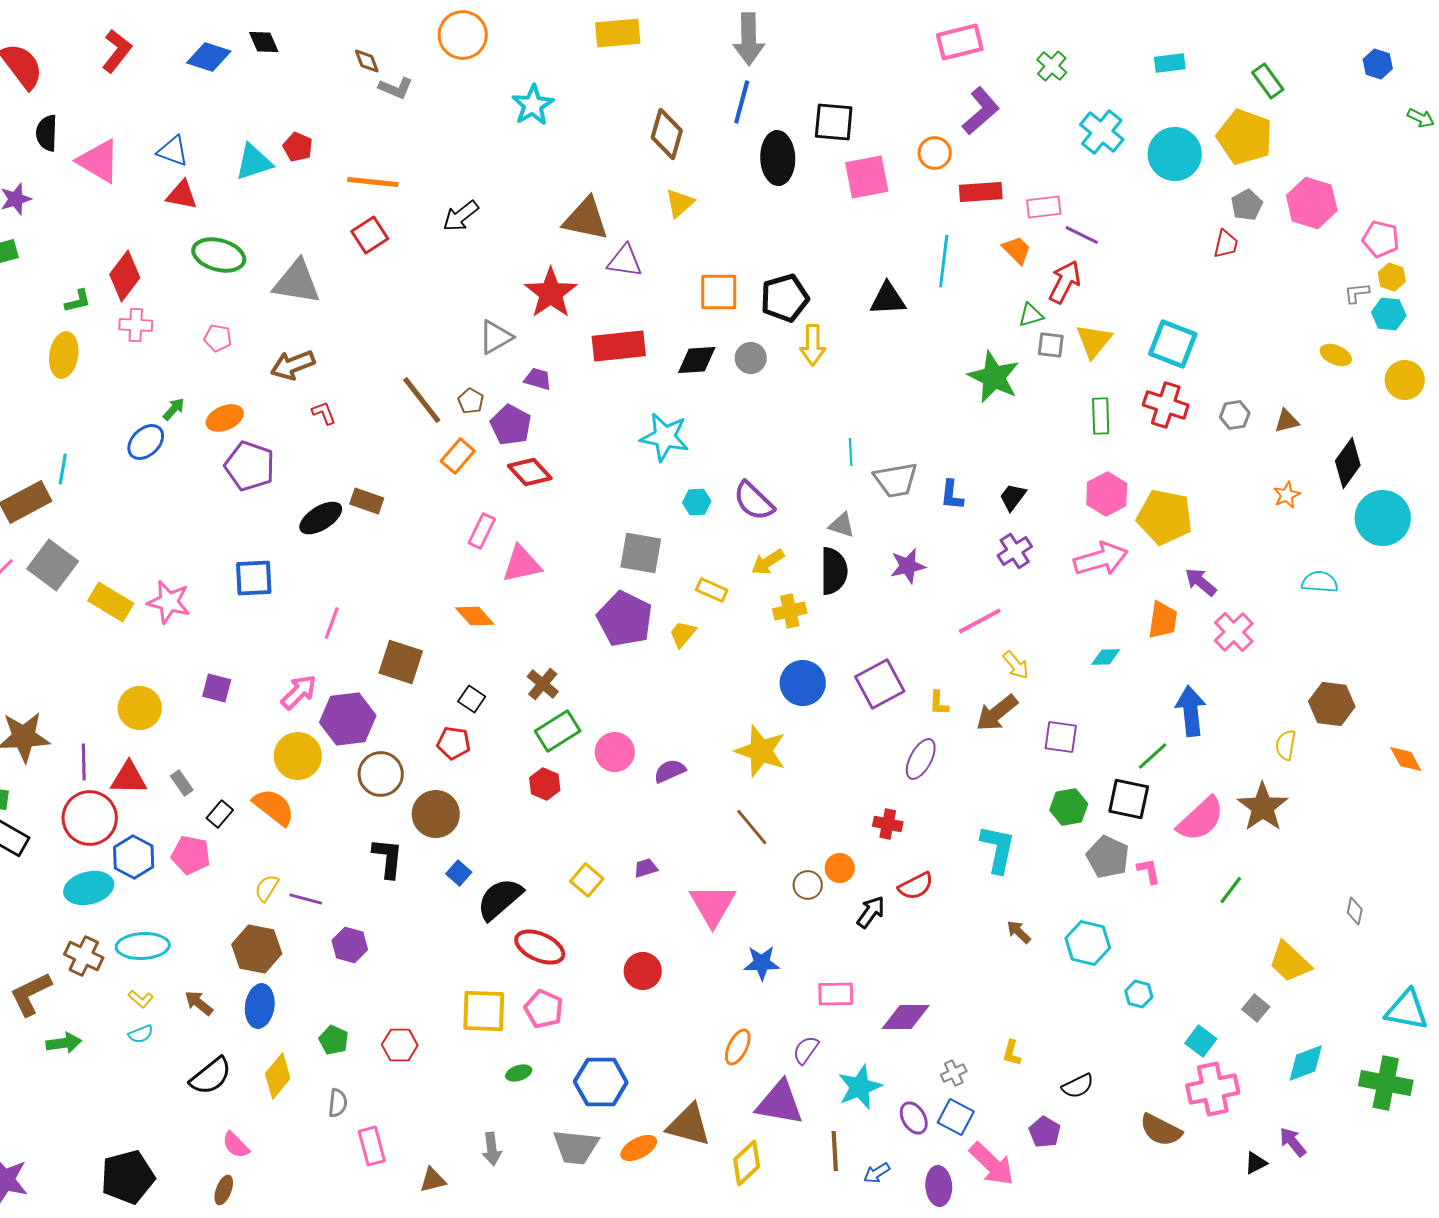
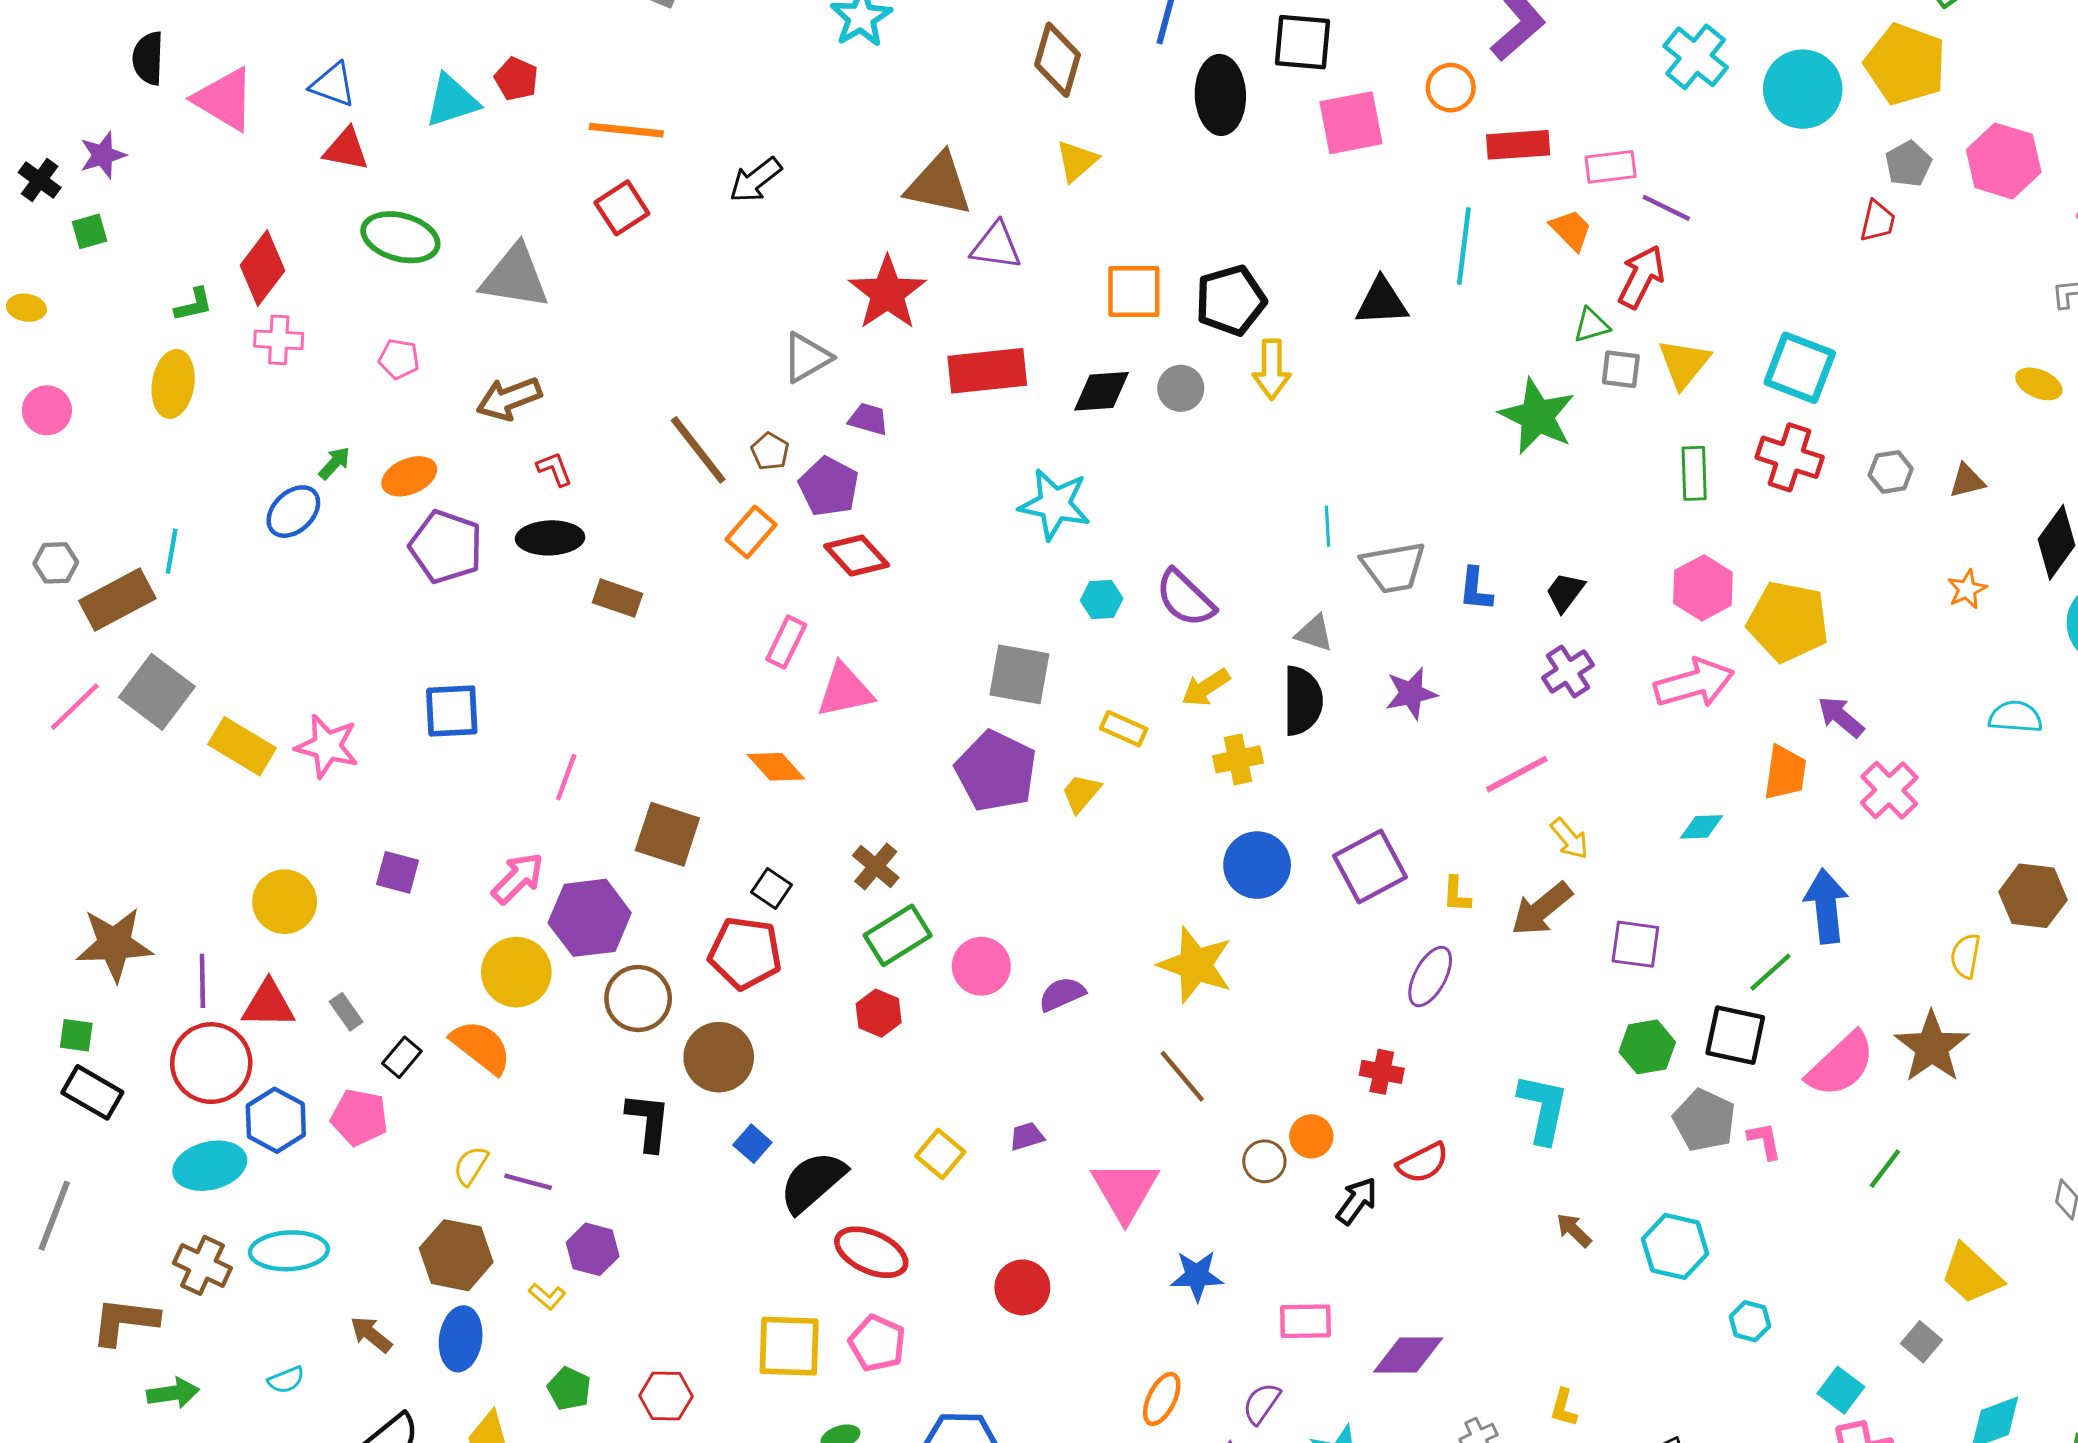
black ellipse: (321, 518) -> (550, 538), moved, turned 30
red pentagon: (454, 743) -> (745, 953), size x1.5
brown L-shape: (31, 994) -> (125, 1321), turned 33
yellow L-shape: (141, 999) -> (547, 1296), moved

